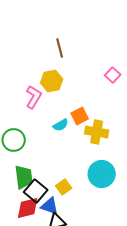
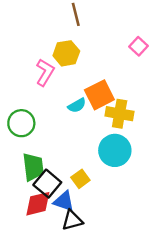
orange square: (80, 116) -> (99, 95), size x1.4
cyan circle: (102, 174) -> (115, 150), moved

